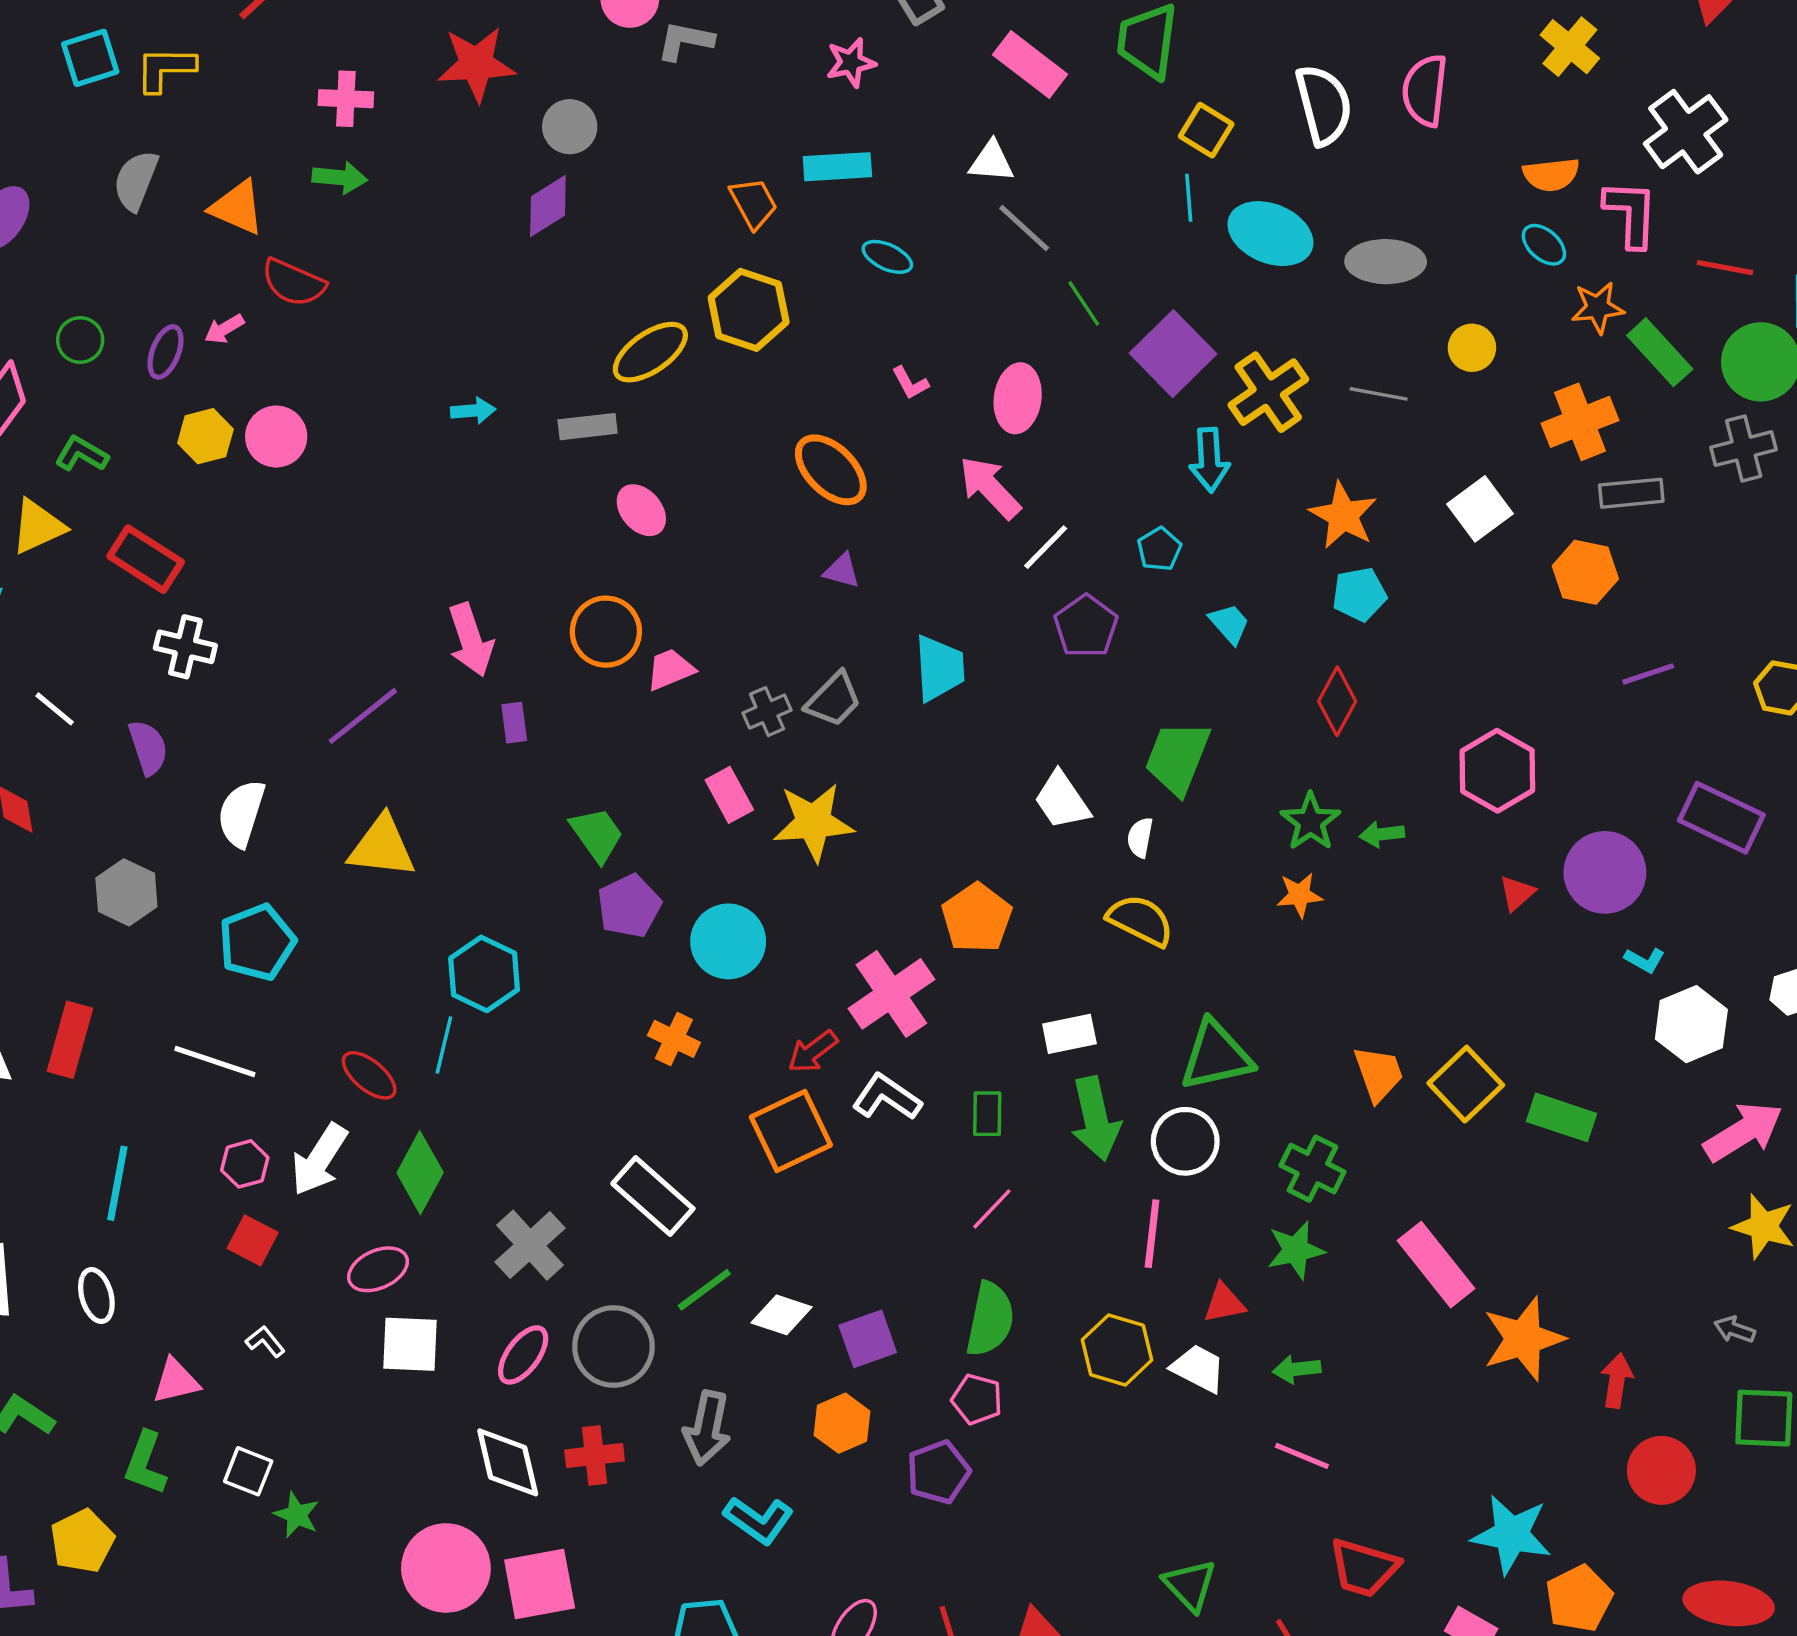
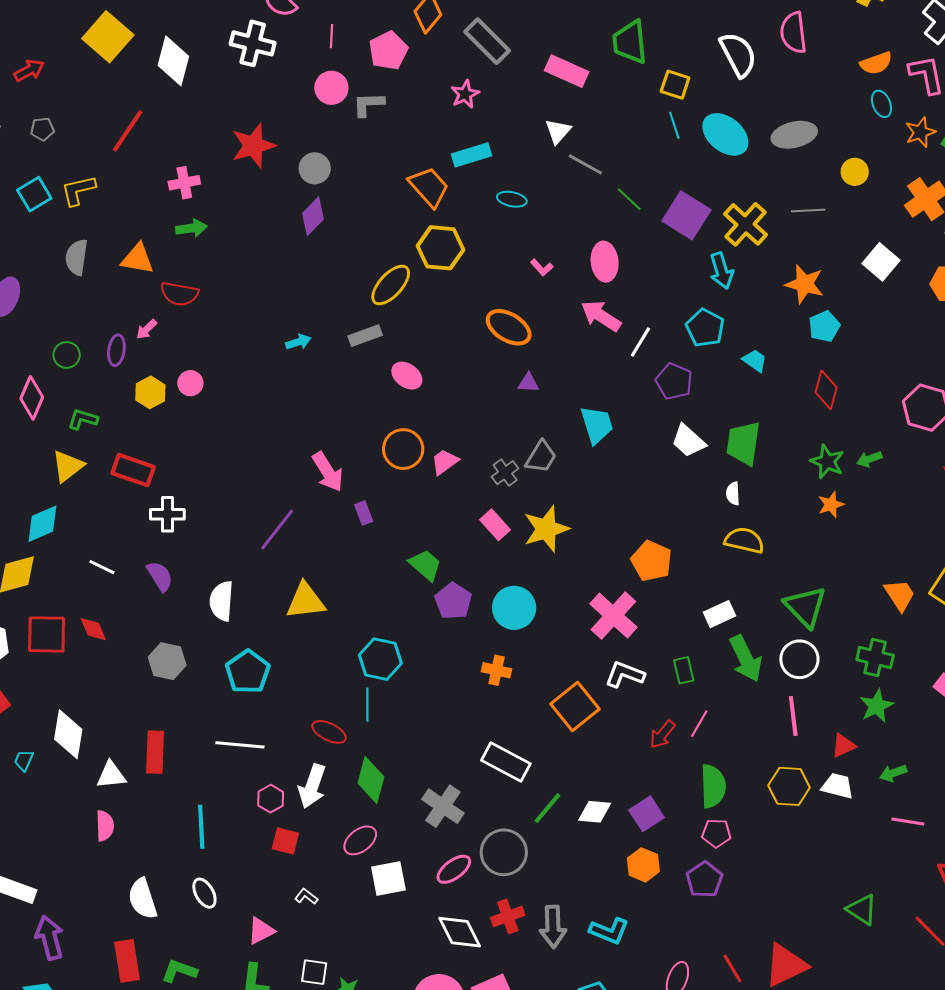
white triangle: (991, 162) -> (558, 131), turned -40
orange trapezoid: (753, 203) -> (429, 187), size x1.4
cyan ellipse: (1270, 234) -> (725, 134), turned 30
cyan ellipse: (1544, 245) -> (882, 104), turned 40
pink circle: (276, 437) -> (190, 383), size x0.7
cyan pentagon: (1159, 549) -> (705, 328), size x1.5
white trapezoid: (1062, 800) -> (688, 441), moved
red arrow: (813, 1052) -> (662, 734), moved
green triangle: (1216, 1056) -> (805, 607), turned -48
pink ellipse: (523, 1355) -> (454, 869), turned 30
gray arrow: (707, 1428) -> (553, 927), moved

